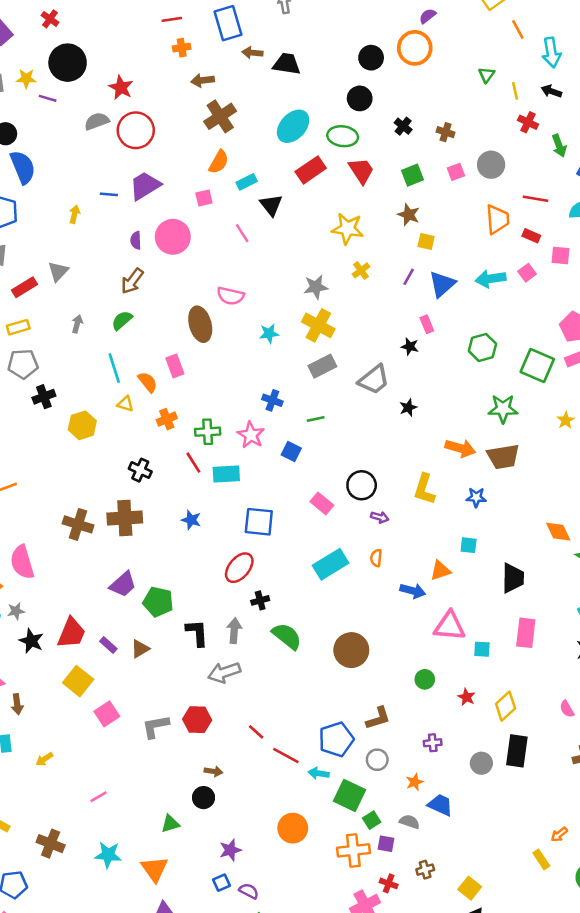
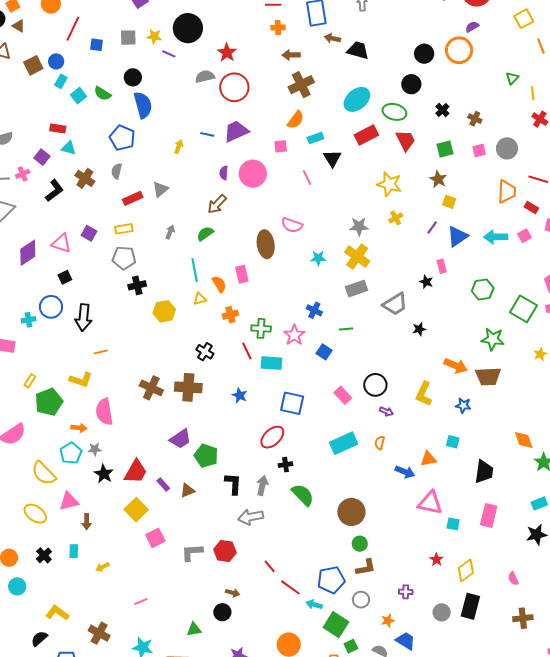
yellow triangle: (125, 404) -> (200, 299), turned -40
green circle: (425, 679) -> (360, 544), moved

